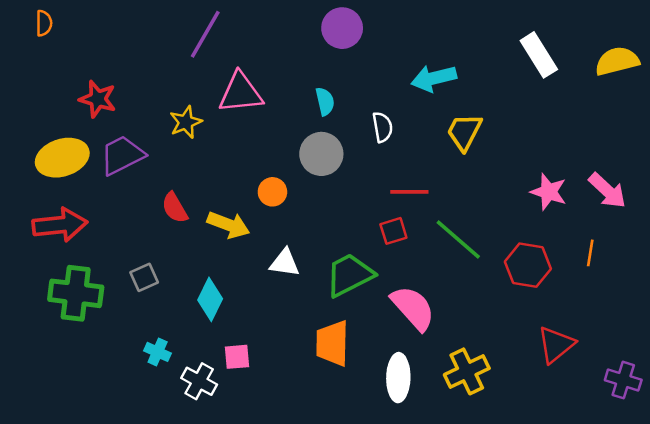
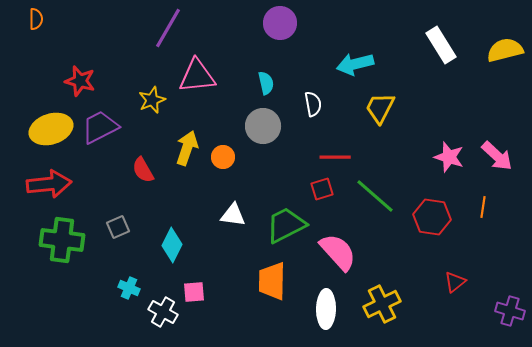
yellow arrow: (228, 225) -> (187, 148), moved, turned -92
red triangle: (556, 345) -> (455, 282), size x0.7

